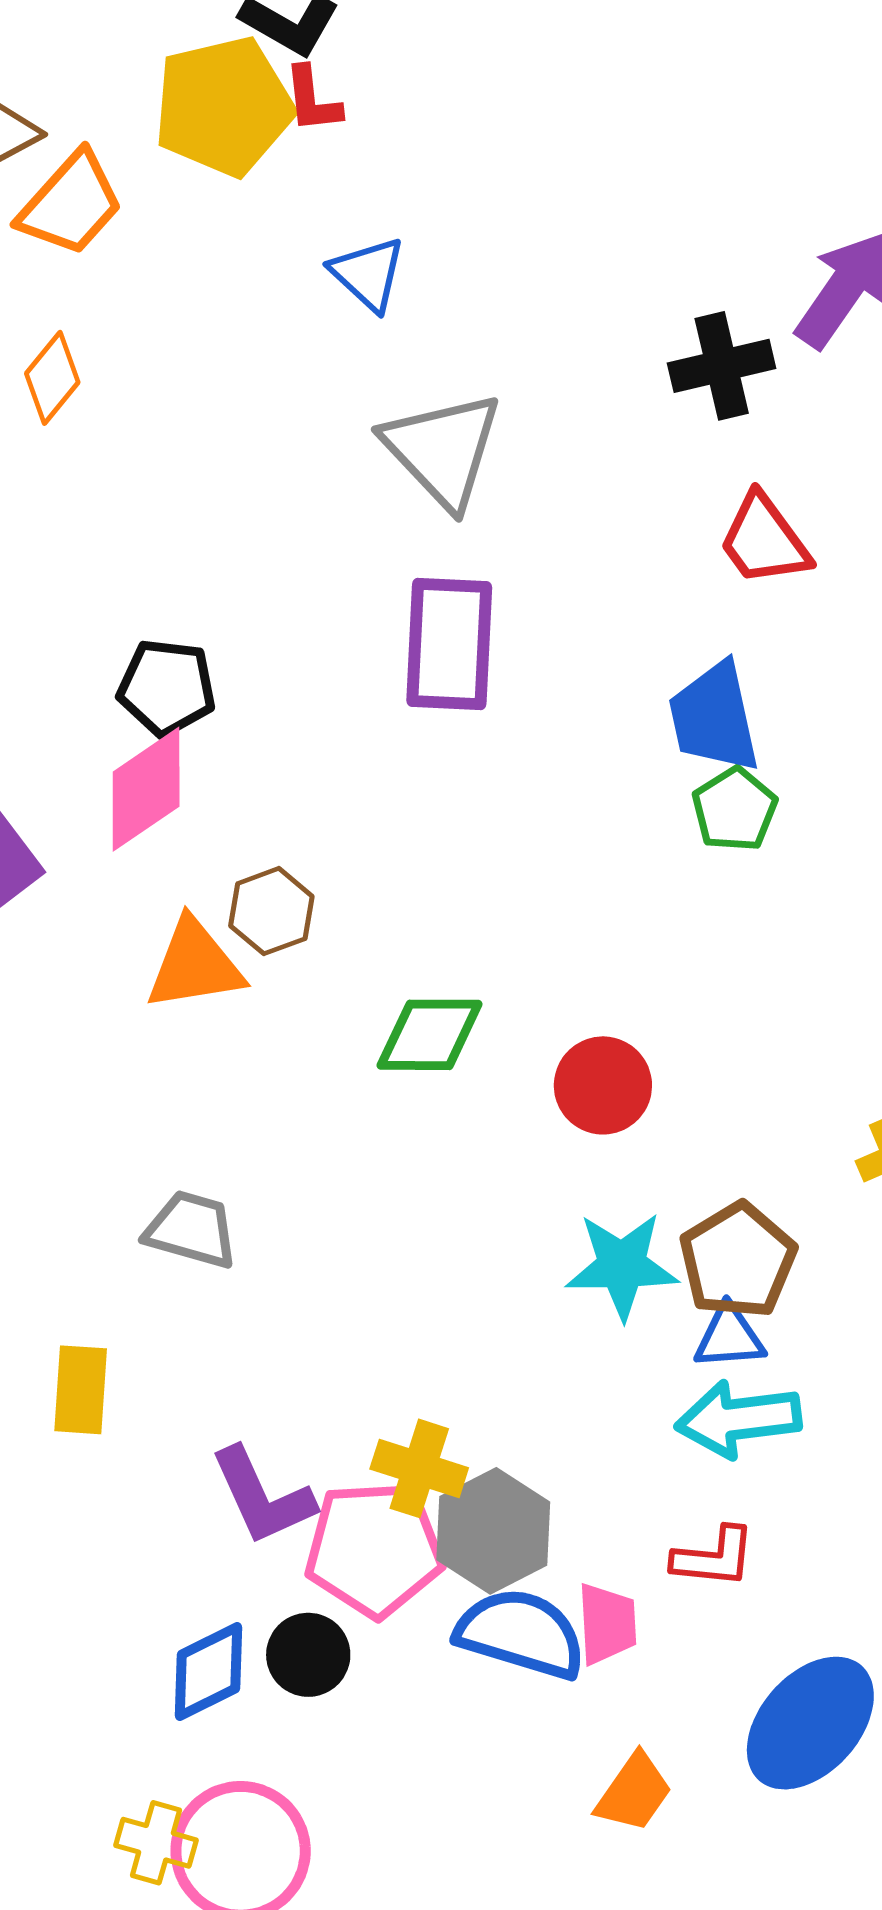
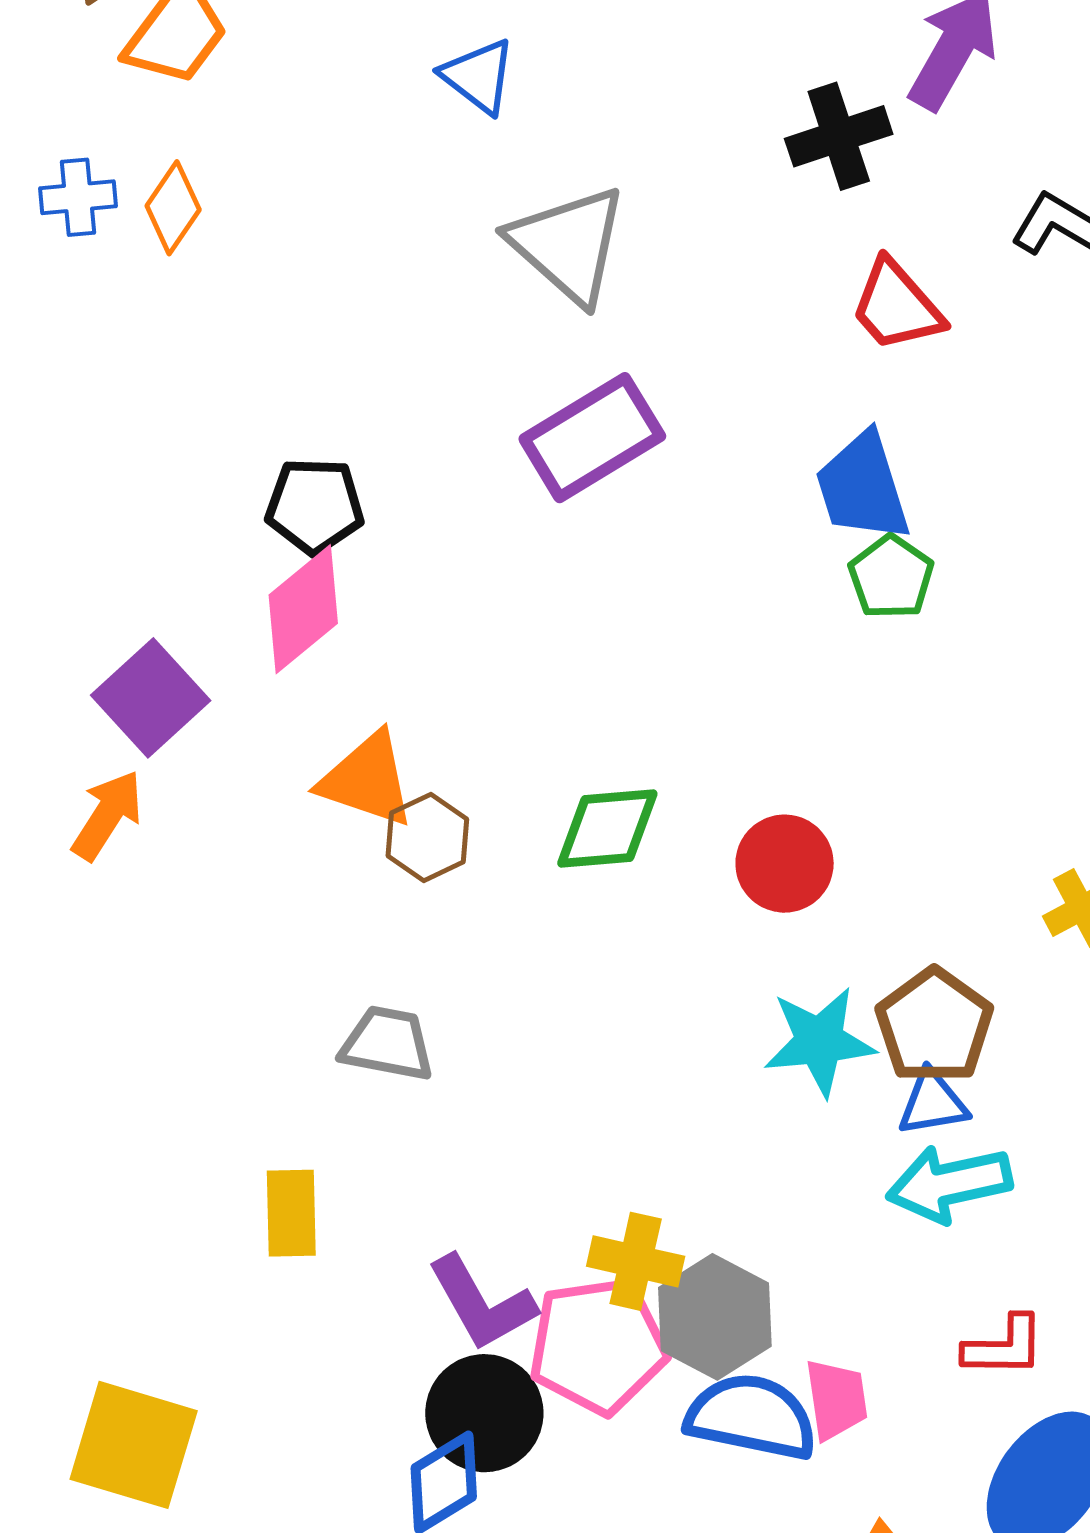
purple rectangle: (449, 644) -> (592, 438), turned 61
brown hexagon: (271, 911) -> (427, 837), moved
orange triangle: (195, 965) -> (367, 780), turned 33
red L-shape: (714, 1557) -> (1004, 1346), moved
black circle: (308, 1655) -> (484, 1413), moved, size x1.4

